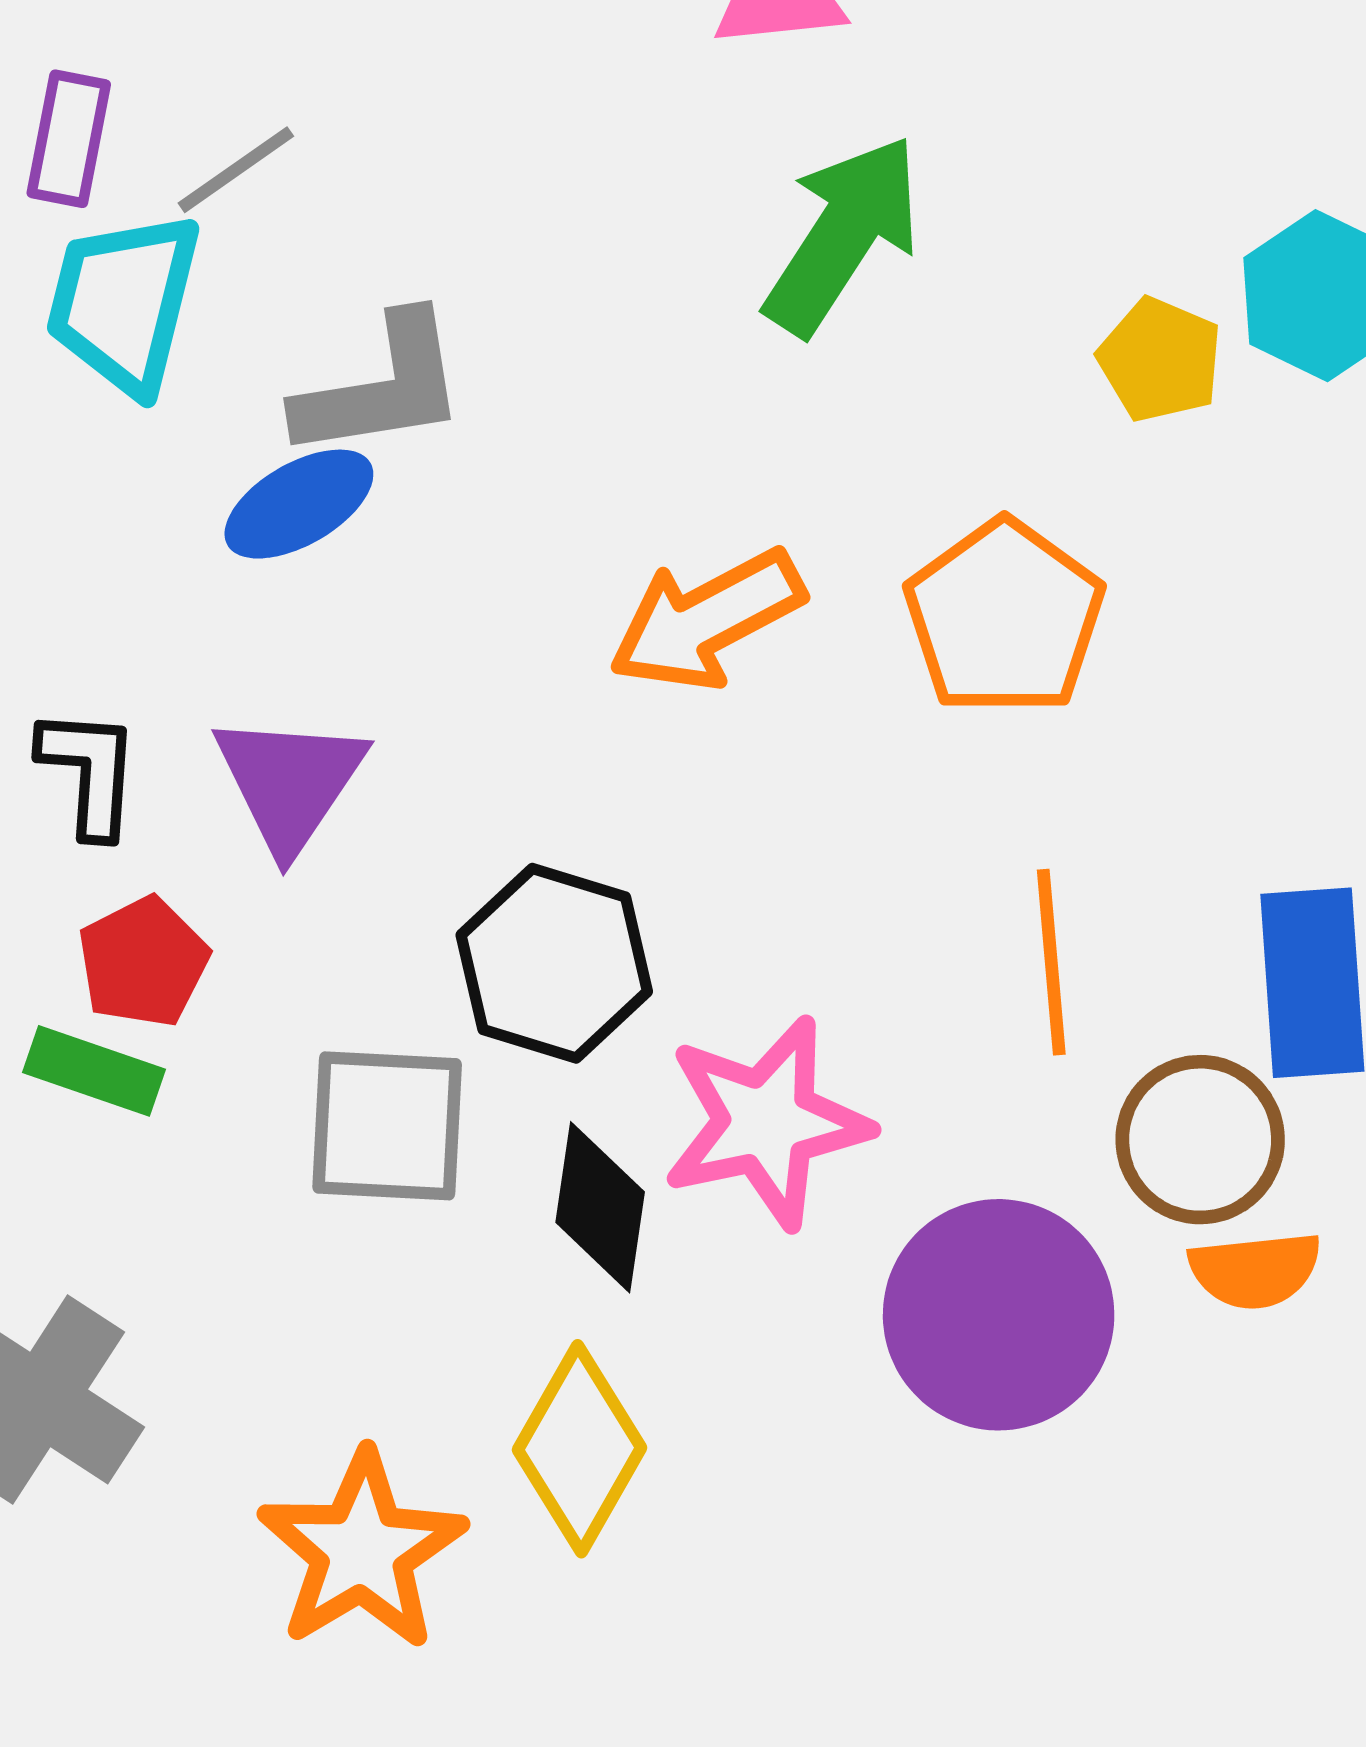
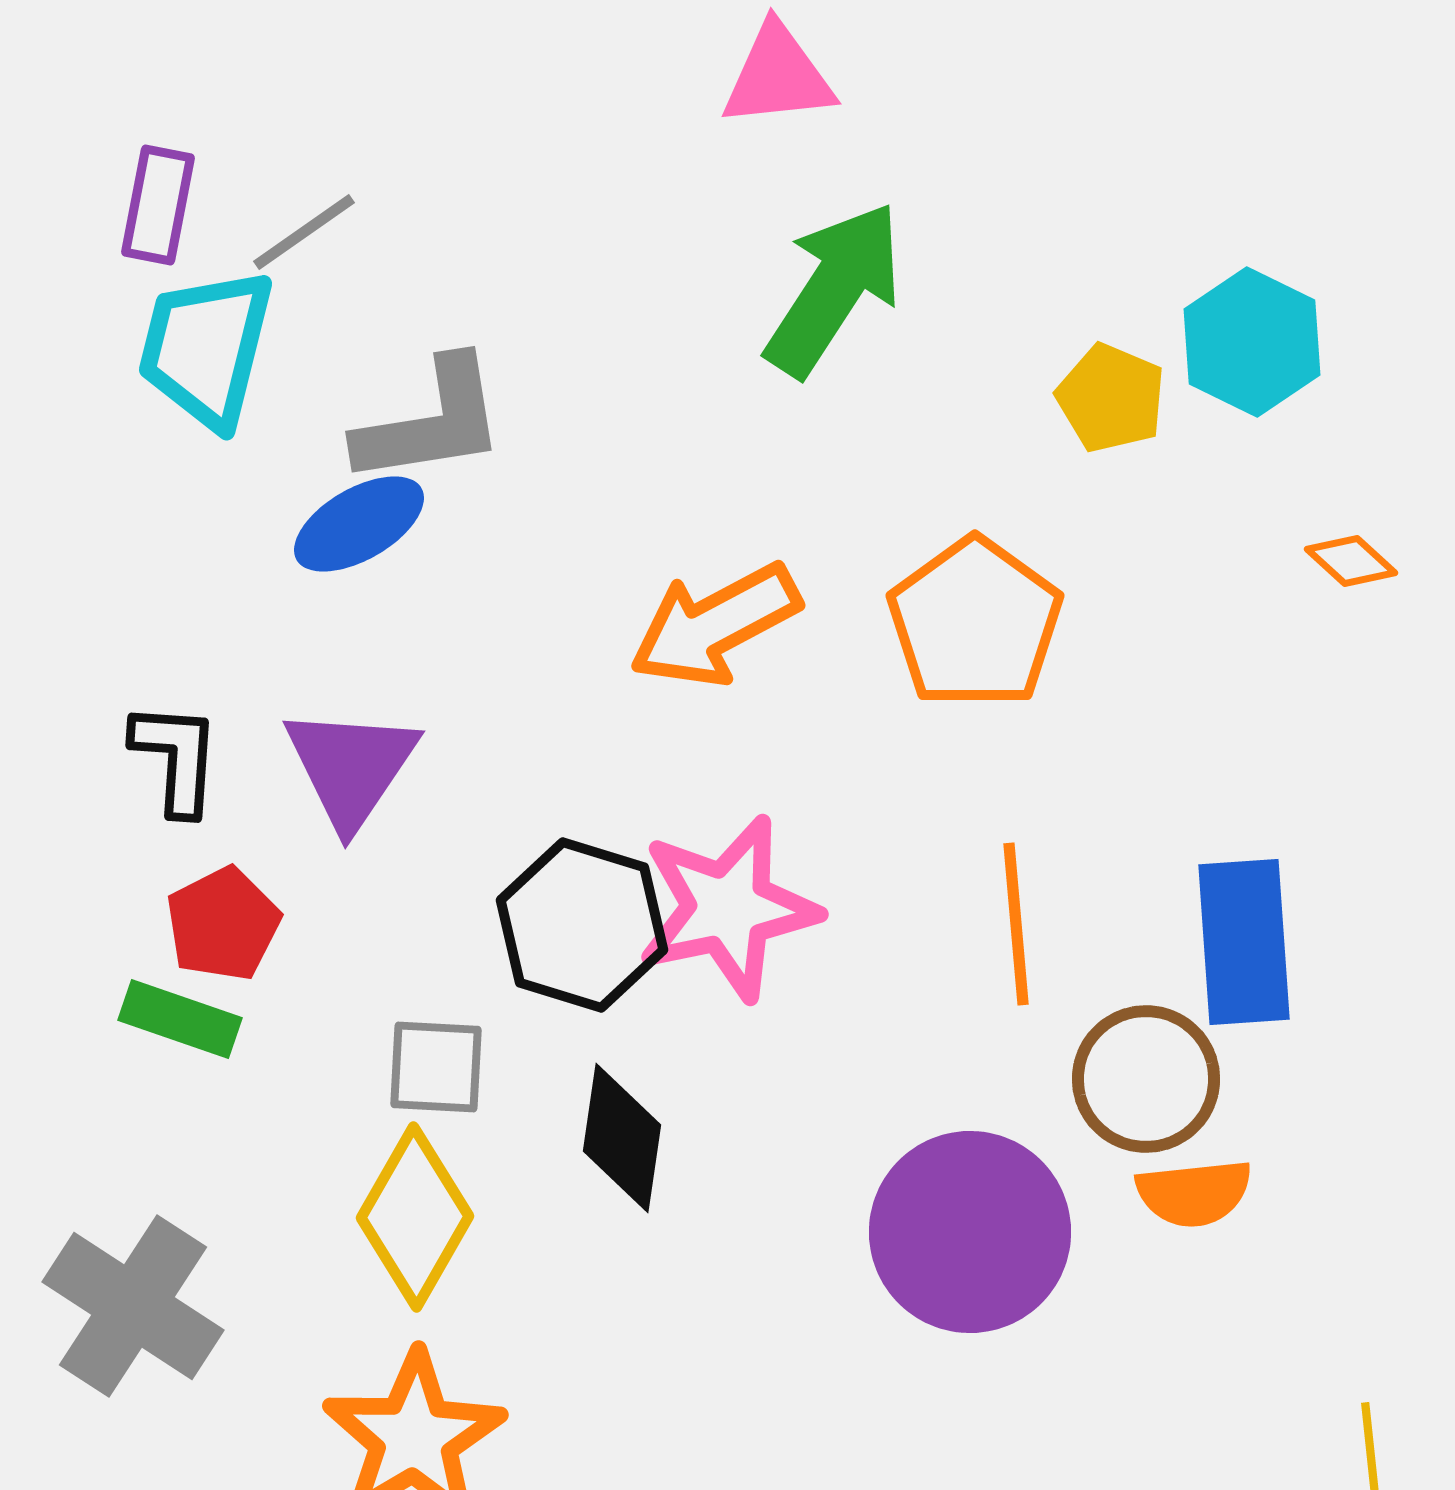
pink star: (766, 1122) -> (728, 908), moved
gray square: (387, 1126) -> (436, 1067), size x0.7
yellow diamond: (579, 1449) -> (415, 1217), moved

